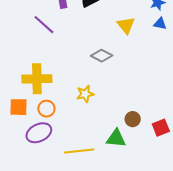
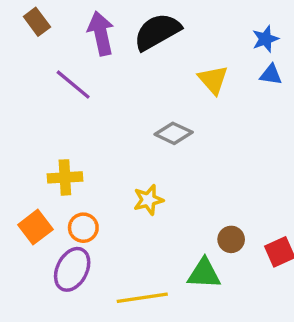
yellow cross: (37, 79) -> (65, 177), size x0.7
orange square: (18, 107) -> (35, 227), turned -36
purple ellipse: (39, 133) -> (72, 269), turned -35

